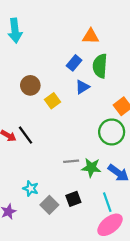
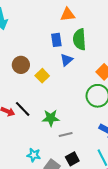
blue rectangle: (74, 63) -> (56, 40), turned -40
gray line: (71, 161) -> (66, 134), moved
green star: (91, 168) -> (51, 118), moved

